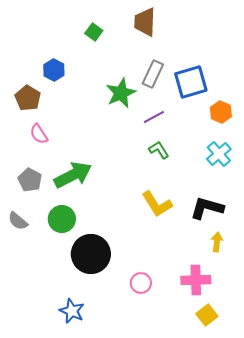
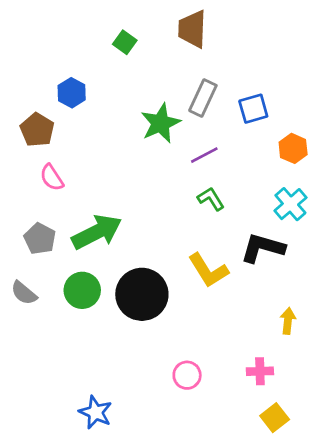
blue square: (191, 82) -> (253, 109), size x0.7
black L-shape: (207, 208) -> (263, 248), moved
black circle: (91, 254) -> (142, 294), moved
pink cross: (196, 280) -> (260, 371), size x0.7

